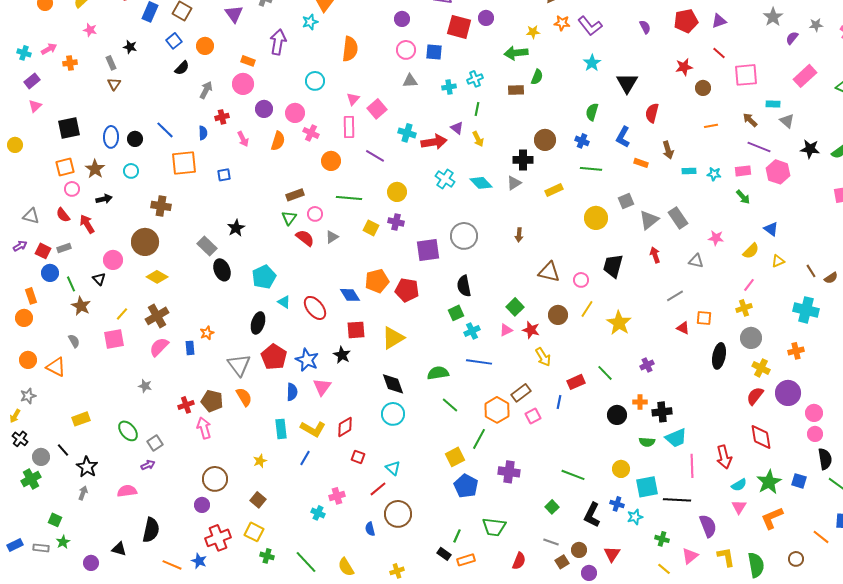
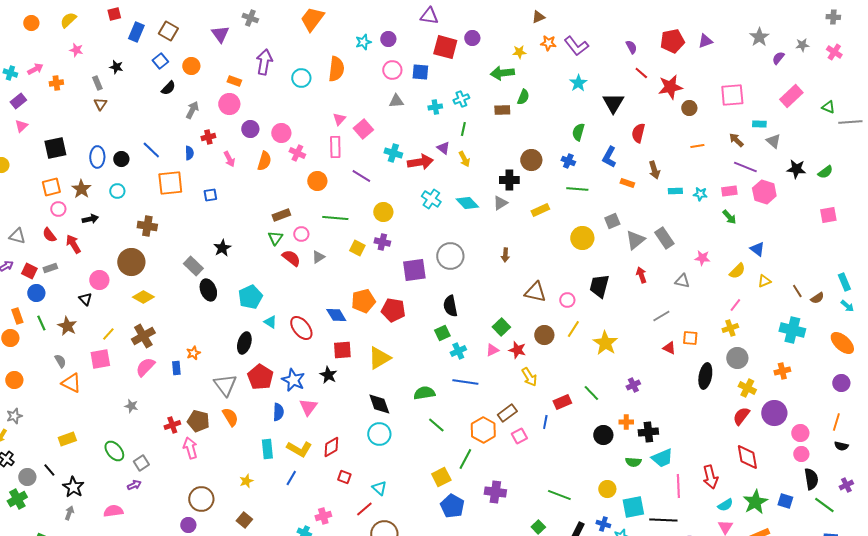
cyan star: (310, 22) -> (363, 42), moved
red line: (719, 53) -> (641, 73), moved
red star: (684, 67) -> (670, 87), size x1.4
cyan circle: (315, 81) -> (301, 78), moved
green line: (71, 284) -> (41, 323), moved
orange triangle: (56, 367) -> (71, 383), moved

